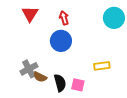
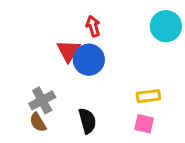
red triangle: (30, 14) -> (68, 51), moved
brown semicircle: (40, 77) -> (38, 122), moved, turned 32
pink square: (78, 85) -> (144, 124), moved

